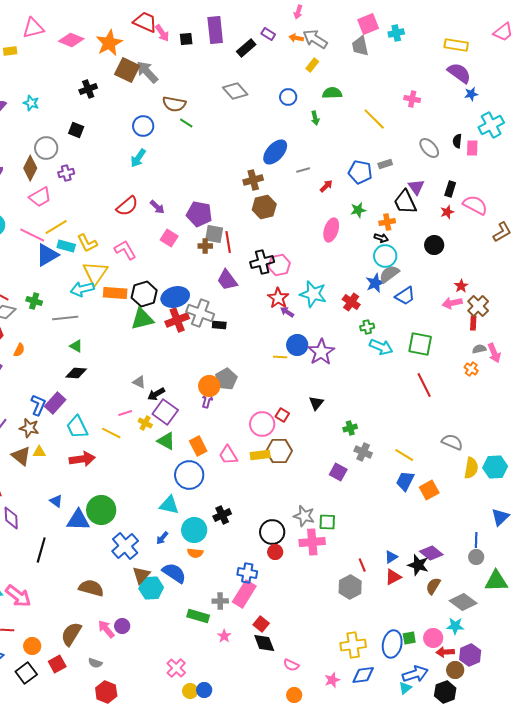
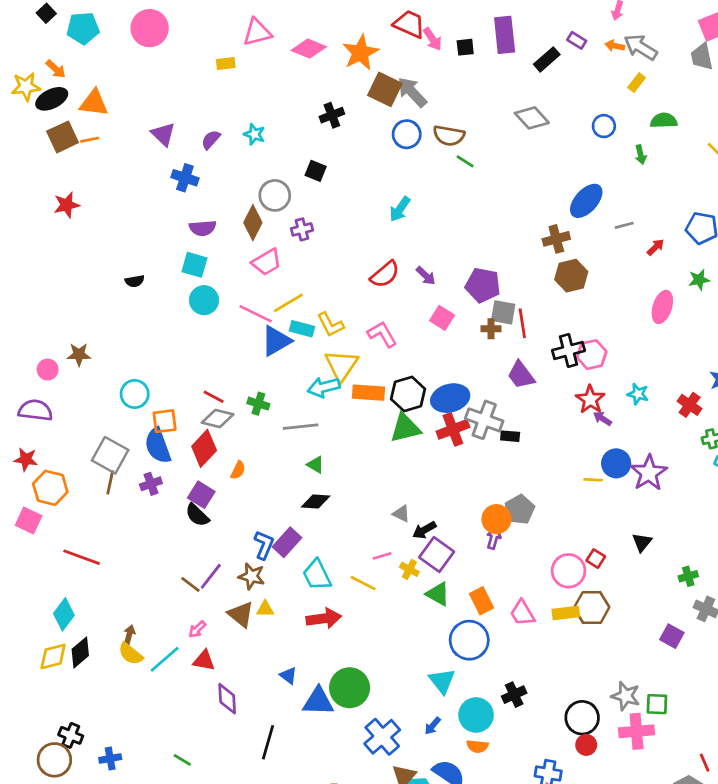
blue circle: (143, 126) -> (407, 134), moved
cyan star: (313, 294) -> (638, 394), size x0.6
cyan triangle: (169, 505) -> (442, 681), turned 40

